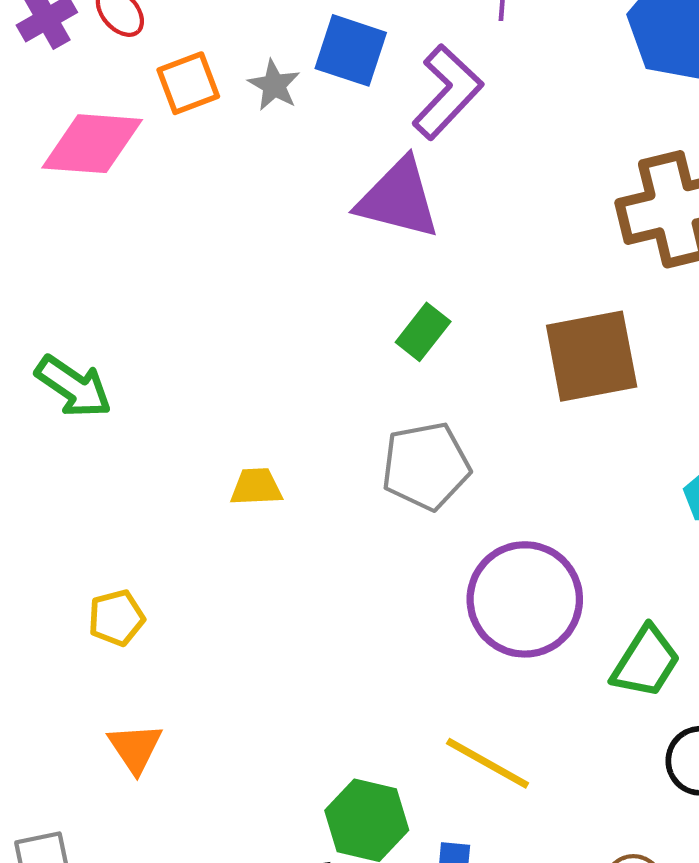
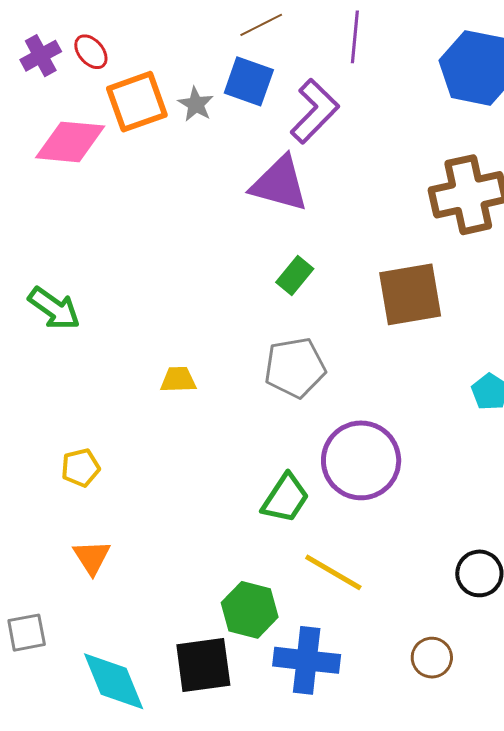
orange square: (188, 83) -> (137, 102), size x1.4
green trapezoid: (646, 662) -> (285, 498), moved

